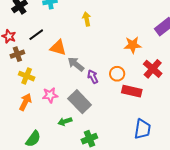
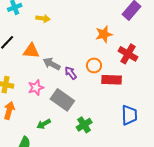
yellow arrow: (87, 19) -> (43, 18), moved, turned 120
pink star: (50, 95) -> (36, 88), moved
green arrow: (65, 121) -> (44, 124), moved
green cross: (89, 139) -> (84, 125), moved

